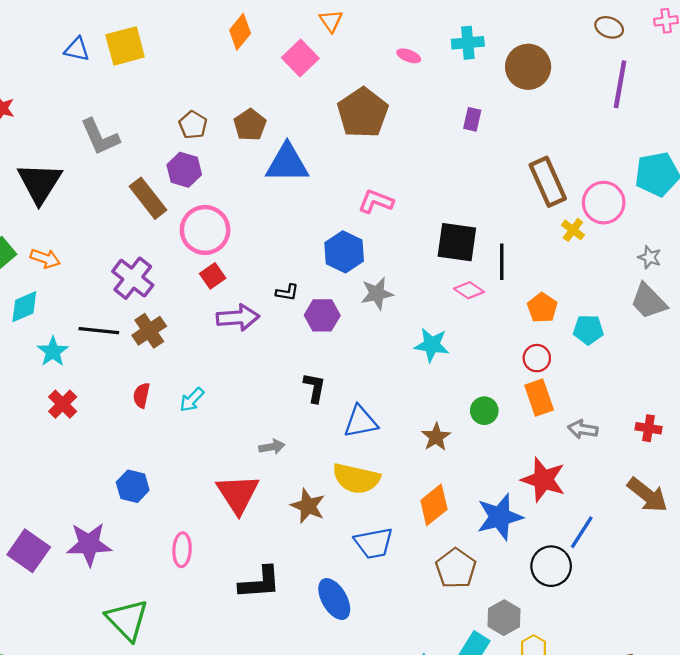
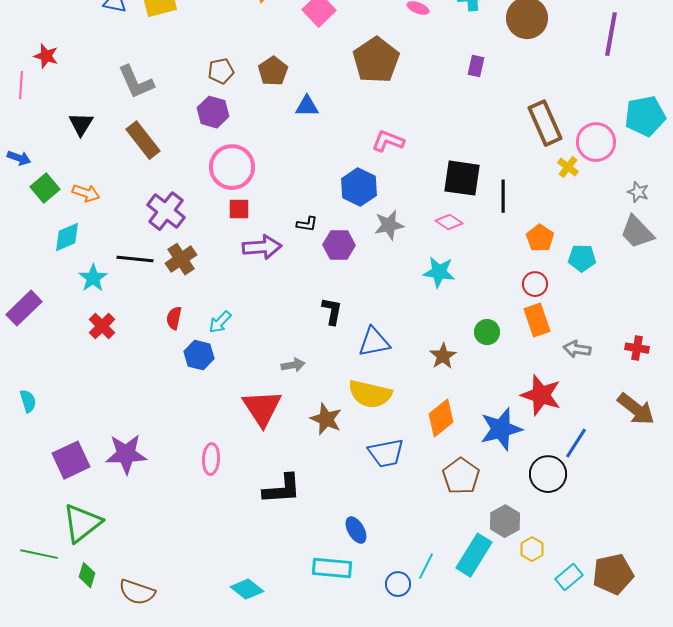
brown pentagon: (193, 125) -> (221, 71), turned 30
blue triangle: (287, 163) -> (307, 106), size x0.6
black triangle: (40, 183) -> (81, 124), size x0.6
brown rectangle: (148, 198) -> (143, 140), moved
red square: (213, 276) -> (239, 209), turned 35
pink diamond: (469, 290) -> (449, 222), moved
blue hexagon: (133, 486) -> (199, 355), moved
purple square: (29, 551) -> (71, 460), turned 30
blue ellipse: (334, 599) -> (356, 530), moved, size x0.7
green triangle: (127, 620) -> (82, 523), moved, turned 36

